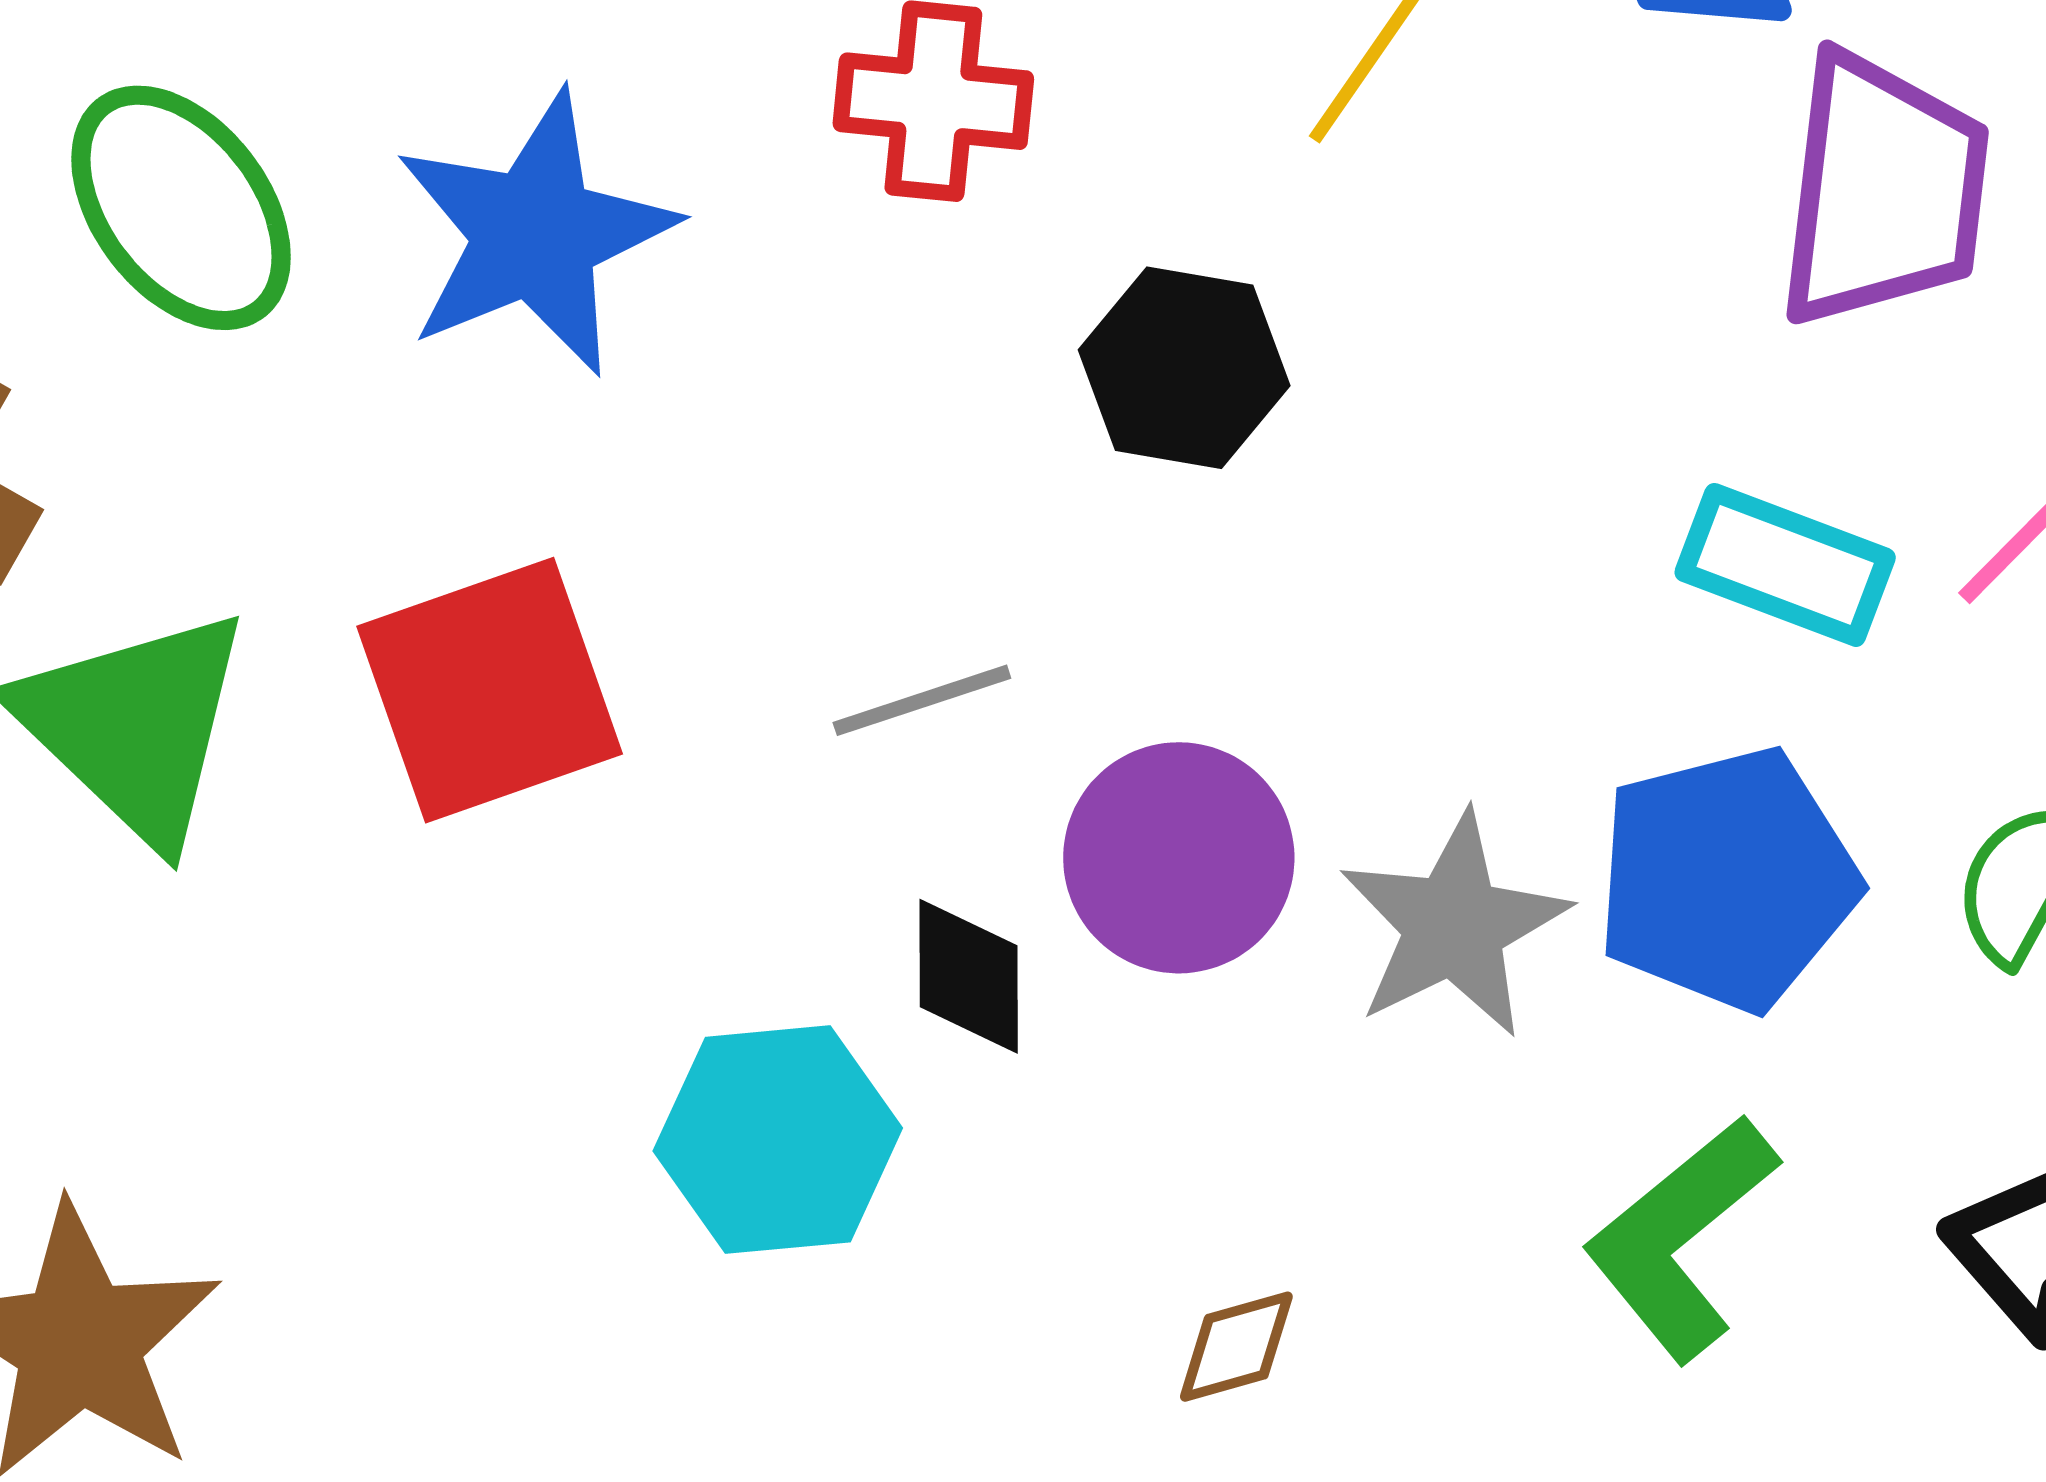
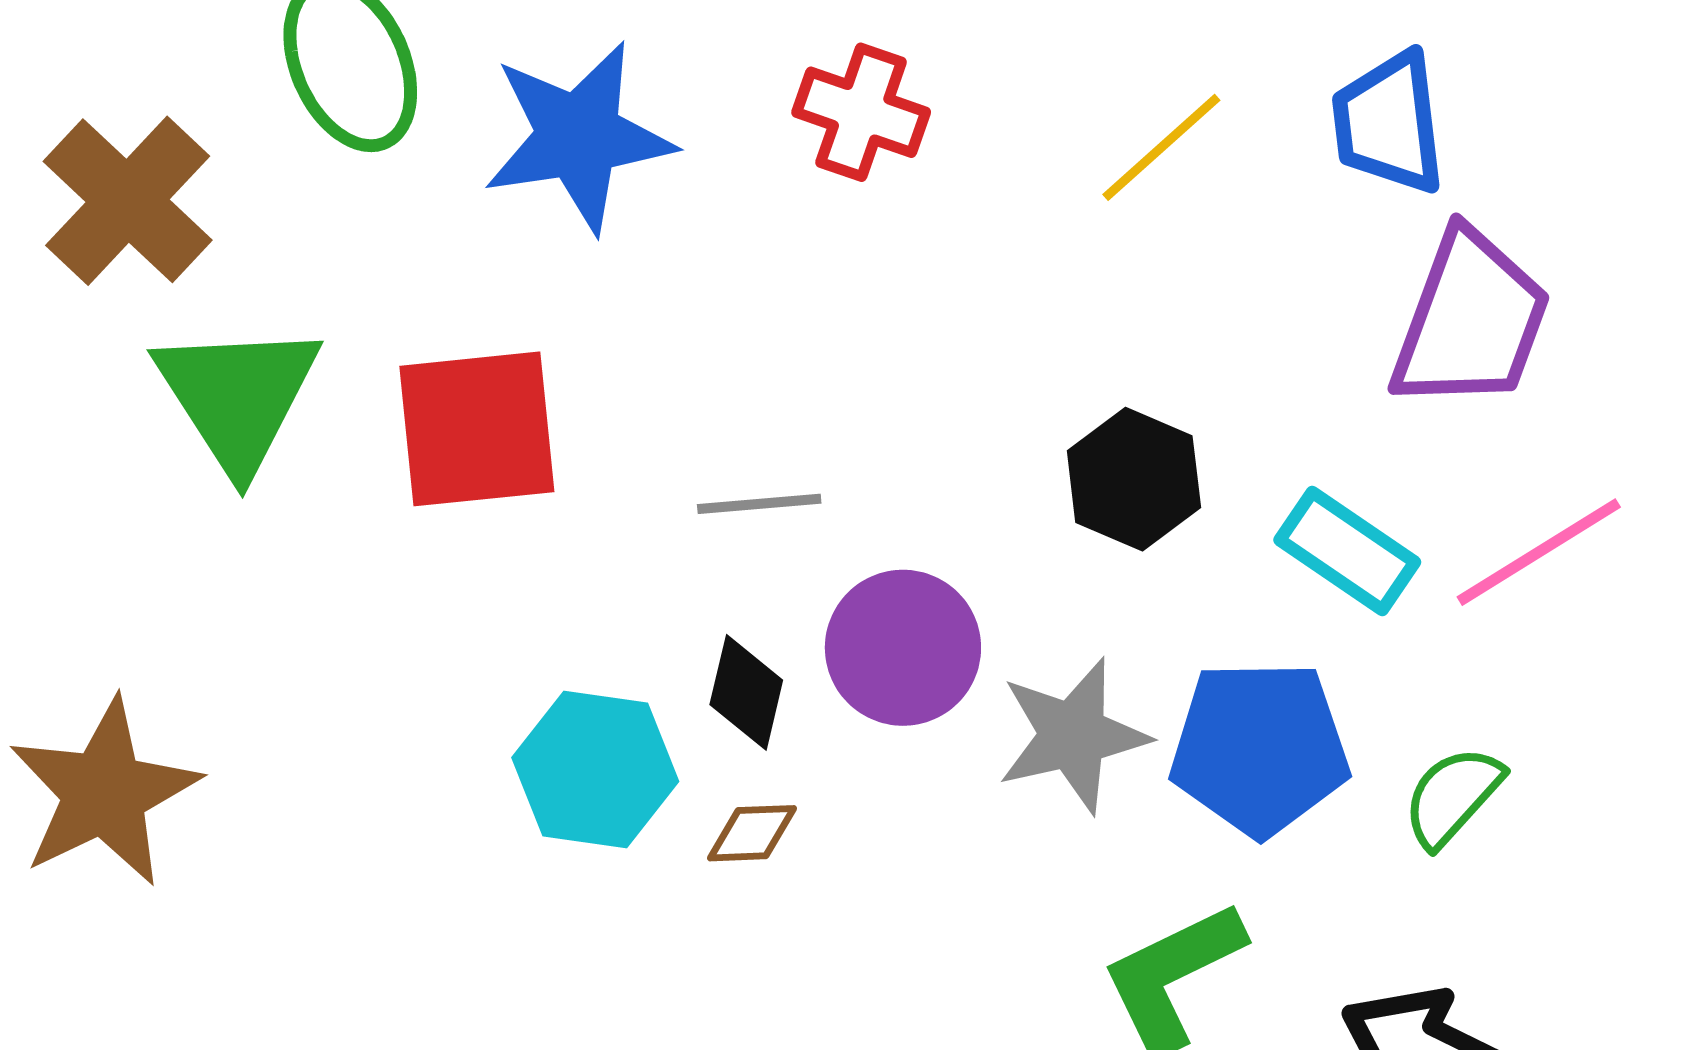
black hexagon: (1184, 368) -> (1134, 479), moved
brown diamond: (1236, 1347) -> (752, 833), moved

